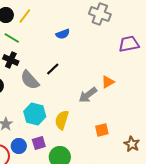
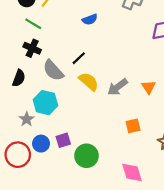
orange triangle: (108, 82) -> (149, 87), moved, turned -32
cyan hexagon: (35, 114) -> (45, 103), moved
yellow semicircle: (62, 120) -> (89, 81), moved, turned 114

